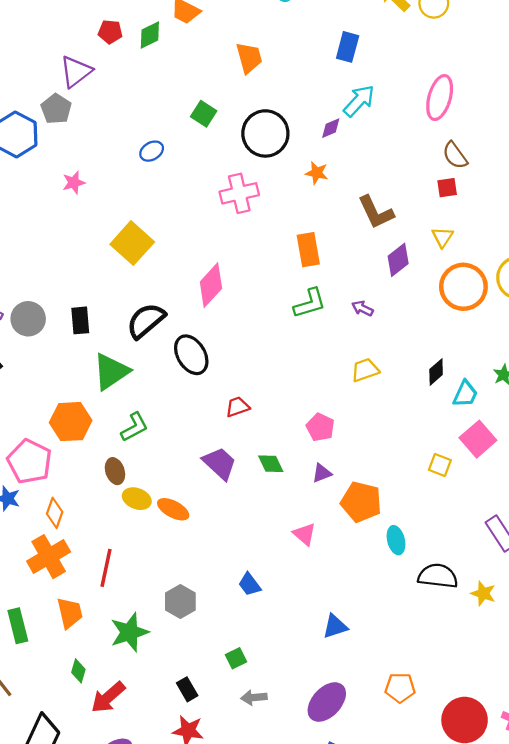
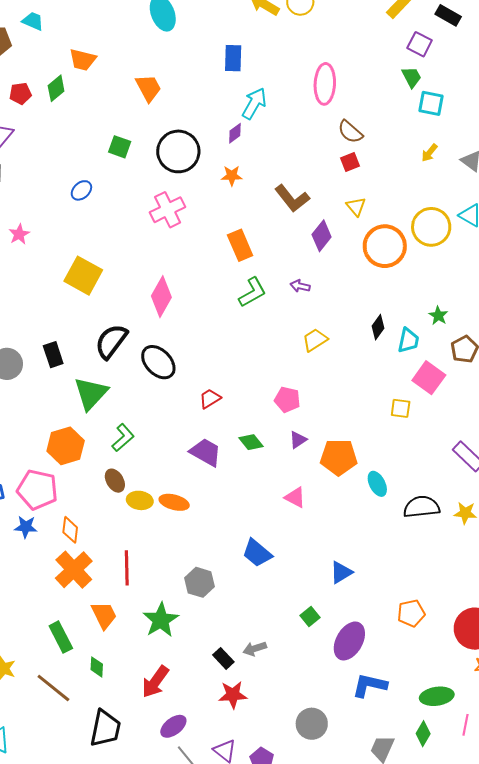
blue trapezoid: (250, 584) -> (257, 553), size x1.4
green square: (236, 658) -> (310, 616), moved
green diamond: (78, 671) -> (97, 667), moved
gray arrow: (254, 697) -> (255, 649), moved

